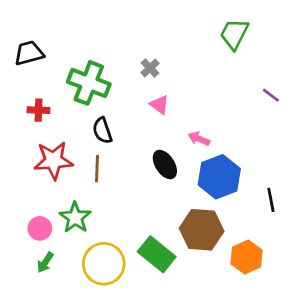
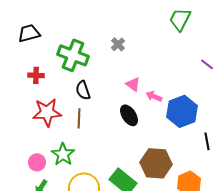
pink triangle: (159, 105) -> (133, 84), moved
blue hexagon: (219, 177) -> (182, 111), moved

